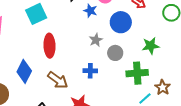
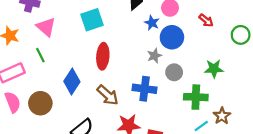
blue circle: (121, 22) -> (172, 37), moved
blue cross: (90, 71) -> (145, 89), size x1.5

